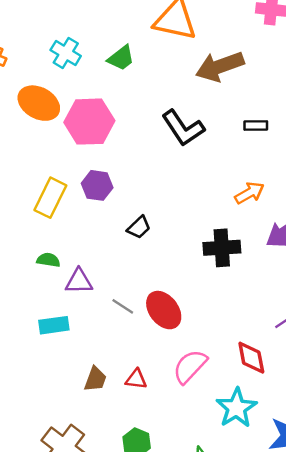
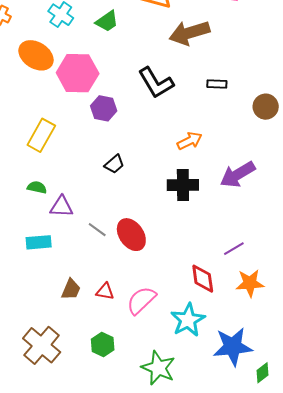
purple hexagon: (97, 185) -> (104, 108), moved
orange arrow: (249, 193) -> (190, 141), moved
pink semicircle: (190, 366) -> (141, 300), moved

